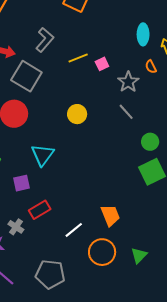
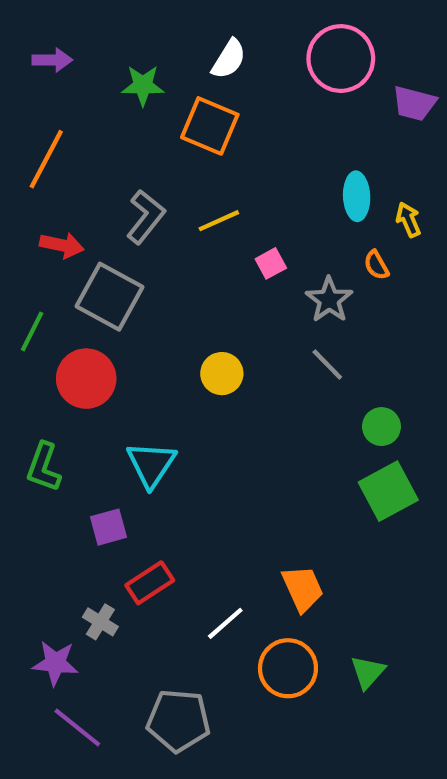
yellow line: (78, 58) -> (219, 221), moved

